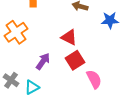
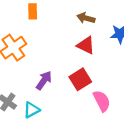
red triangle: (69, 37) -> (86, 45), moved

